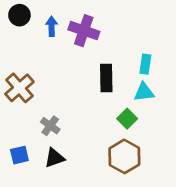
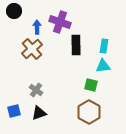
blue arrow: (52, 26) -> (37, 27), moved
black rectangle: (106, 78) -> (76, 45), moved
brown cross: (19, 88) -> (32, 49), moved
green square: (127, 119) -> (91, 85), turned -32

